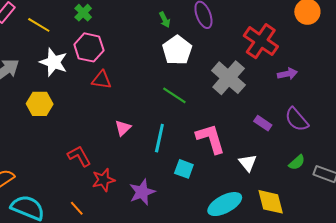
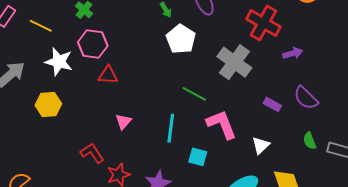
green line: (174, 95) -> (194, 94), moved
pink triangle: (123, 128) -> (123, 122), moved
green semicircle: (297, 162) -> (310, 141), turned 114
white triangle: (248, 163) -> (261, 145), turned 30

